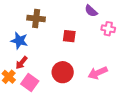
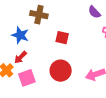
red square: (69, 36) -> (62, 38), moved
pink square: (30, 83) -> (27, 78), turned 30

